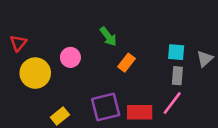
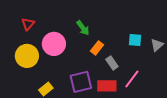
red triangle: (18, 43) -> (28, 24), moved
pink circle: (70, 57) -> (54, 44), size x1.5
gray rectangle: (177, 76) -> (112, 63), moved, turned -40

